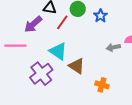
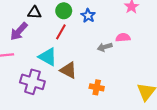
red line: (62, 22) -> (61, 32), moved
purple cross: (41, 74) -> (32, 82), turned -30

